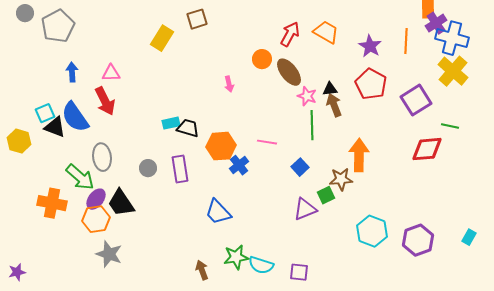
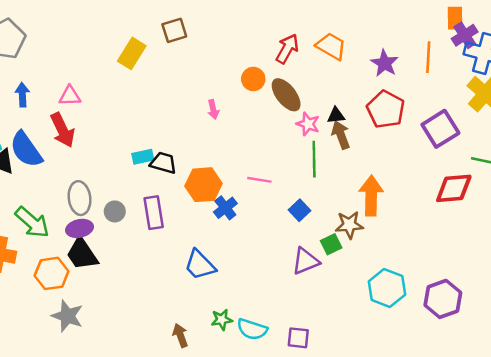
gray ellipse: (102, 157) -> (80, 198), moved
purple ellipse: (96, 199) -> (80, 228), moved, turned 40
green star: (236, 257) -> (222, 320), size x0.7

